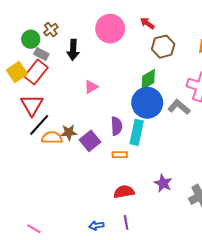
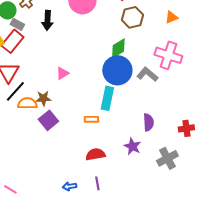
pink triangle: (91, 87) -> (62, 73), moved
purple semicircle: (117, 126) -> (148, 122), moved
purple square: (90, 141) -> (48, 120), moved

